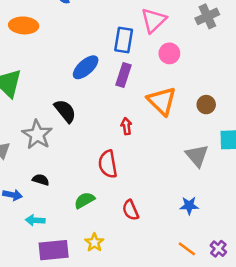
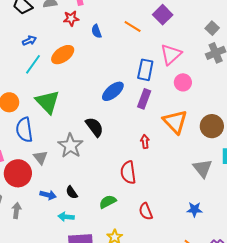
orange ellipse: (24, 25) -> (63, 55), turned -40
brown circle: (206, 105) -> (212, 126), size x1.5
black semicircle: (41, 180) -> (72, 192), moved, turned -144

